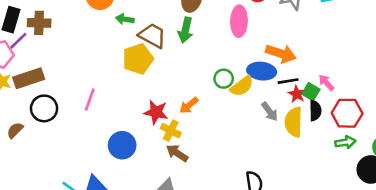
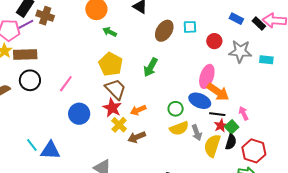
pink ellipse: (239, 21) -> (207, 76), moved
green arrow: (185, 30) -> (151, 67), moved
brown trapezoid: (152, 36) -> (116, 89), moved
yellow pentagon: (138, 59) -> (111, 64), turned 30
green circle: (224, 79) -> (176, 109), moved
pink arrow: (326, 83) -> (244, 113), moved
yellow semicircle: (242, 86) -> (179, 128), moved
blue circle: (122, 145) -> (79, 114), moved
brown arrow: (177, 153) -> (137, 137), moved, turned -72

